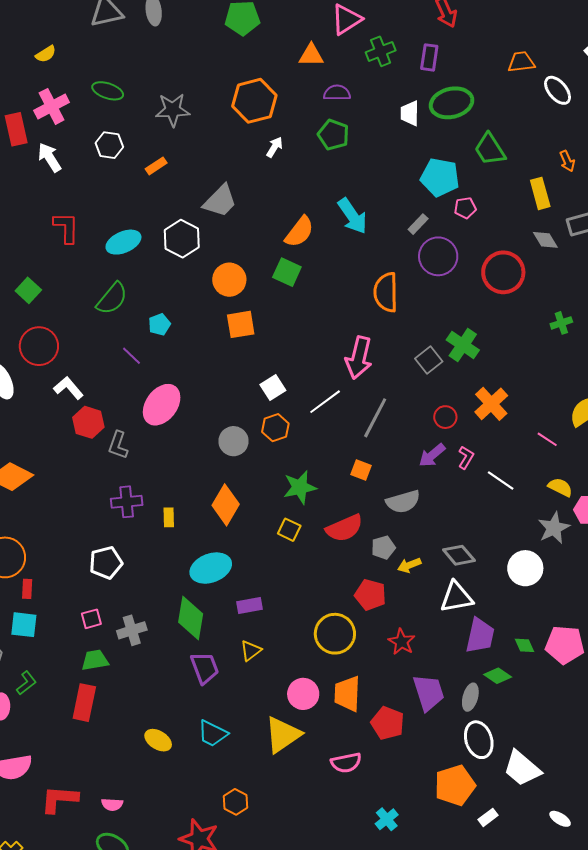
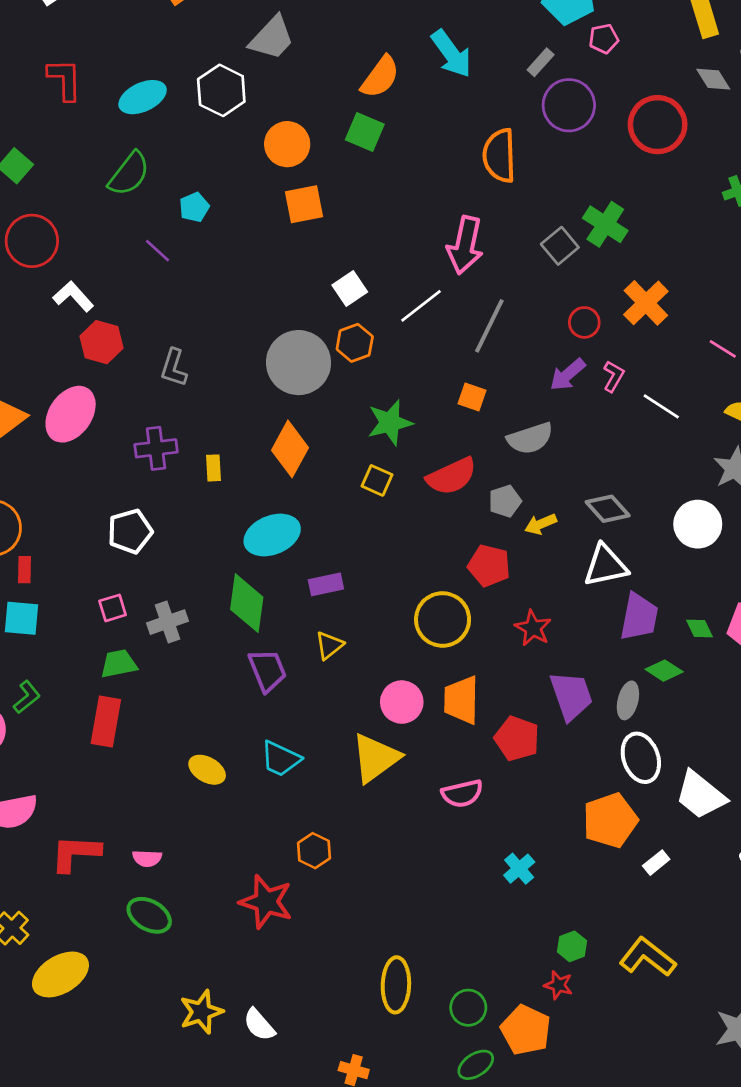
pink ellipse: (162, 405) -> (71, 414), moved
gray circle: (233, 441) -> (298, 363), size x1.6
gray L-shape: (118, 445) -> (174, 368), moved

